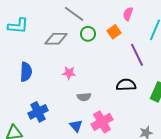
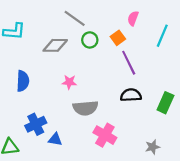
purple line: (137, 55) -> (129, 63), moved
gray semicircle: (84, 97) -> (85, 108), size x1.6
pink cross: (102, 122) -> (105, 135), turned -30
blue triangle: (76, 126) -> (55, 139), moved, turned -40

